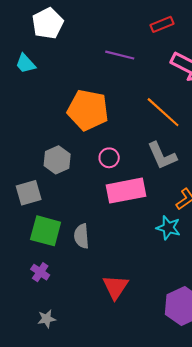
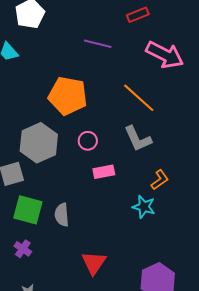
gray hexagon: (57, 160) -> (39, 143), size x1.5
pink rectangle: (126, 191) -> (104, 172), size x0.6

